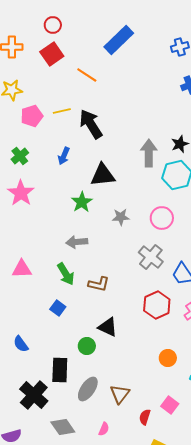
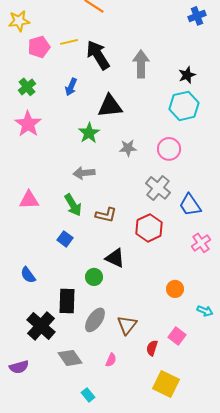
gray arrow: (149, 153) -> (141, 64), moved
red hexagon: (157, 305) -> (149, 228), moved

